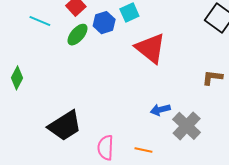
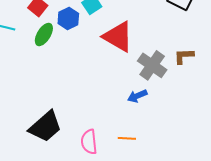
gray cross: (187, 126) -> (152, 65), moved

